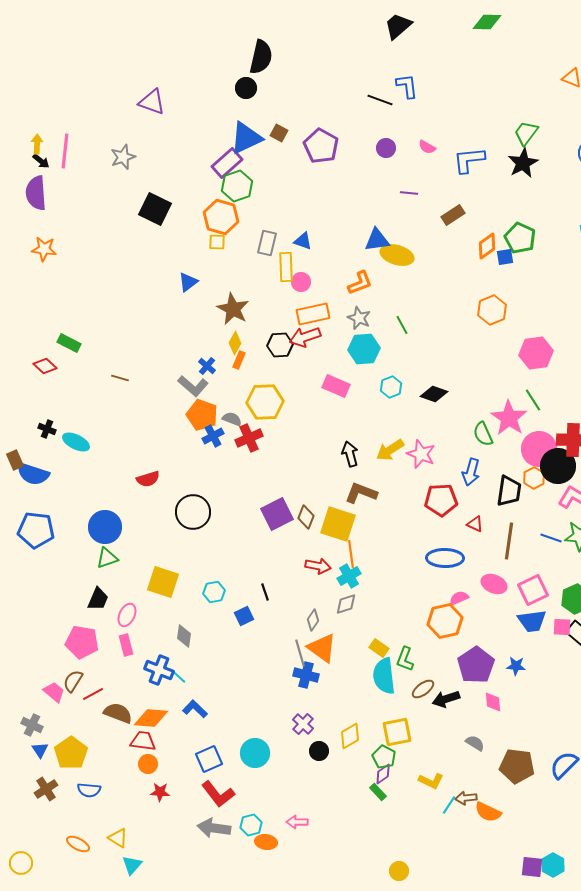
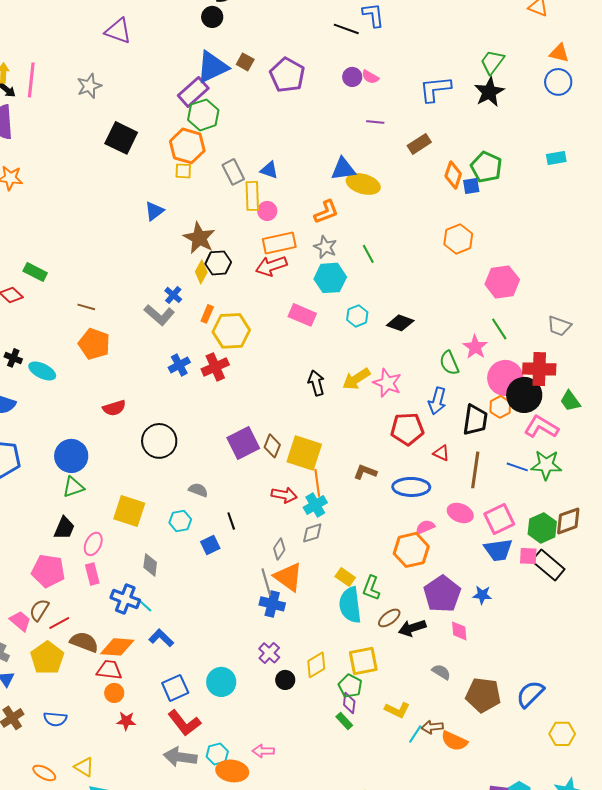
pink semicircle: (427, 147) -> (370, 77), moved
gray rectangle: (267, 243) -> (233, 172), turned -40
orange diamond: (487, 246) -> (453, 175), turned -36
black hexagon: (280, 345) -> (218, 263), moved
orange rectangle: (239, 360) -> (207, 314), moved
orange pentagon: (202, 415) -> (94, 344), moved
pink star: (509, 418) -> (475, 347), size x0.7
gray semicircle: (232, 419) -> (198, 490), moved
brown L-shape: (361, 493) -> (365, 472), moved, size x0.7
yellow pentagon: (71, 753) -> (47, 658), moved
purple diamond: (383, 774) -> (349, 703), turned -50
orange ellipse: (266, 842) -> (232, 771), size x1.4

